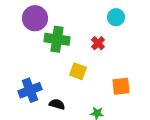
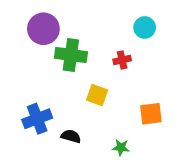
red cross: (98, 43) -> (122, 60), turned 32

